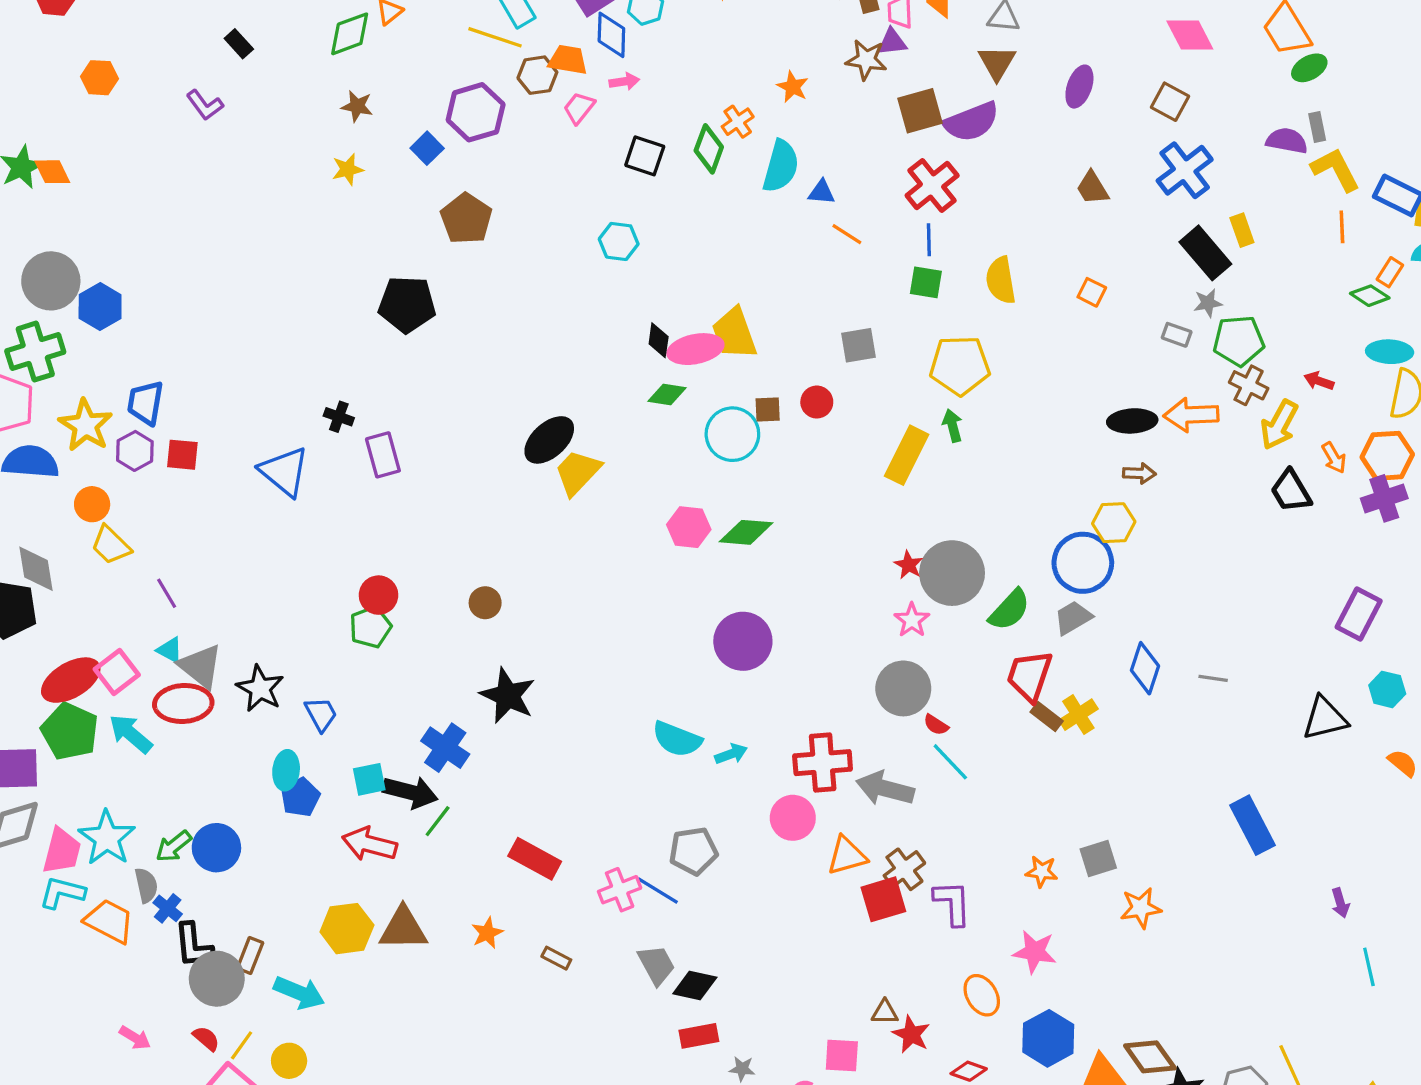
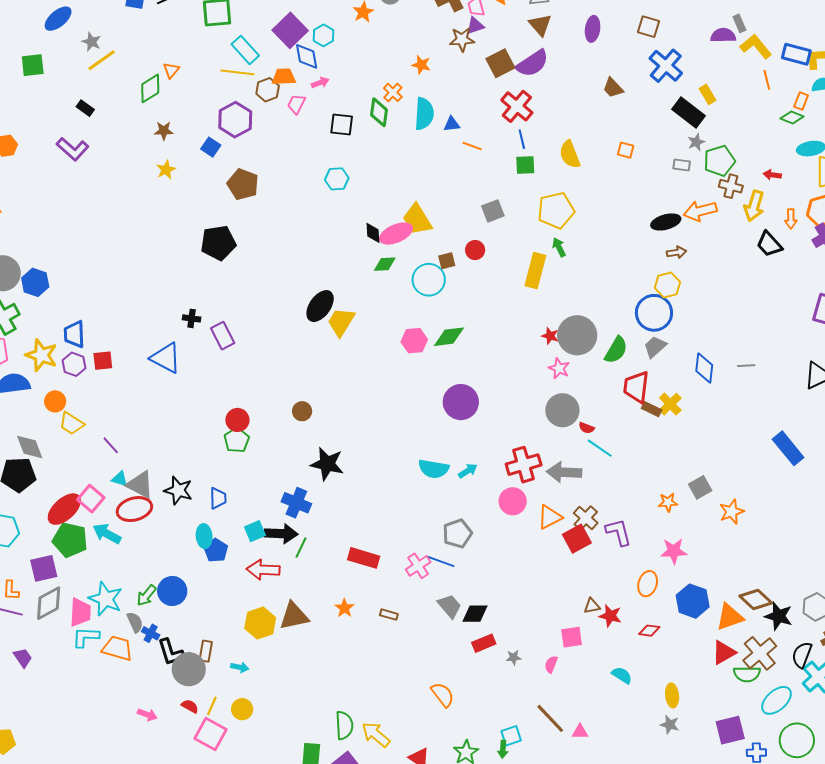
purple L-shape: (205, 105) -> (73, 149), size x1.4
orange arrow: (1334, 458) -> (791, 219), turned 42
blue trapezoid: (321, 714) -> (218, 498), turned 40
cyan arrow: (299, 993) -> (240, 667), size x0.6
orange ellipse: (982, 995) -> (648, 584), turned 60

